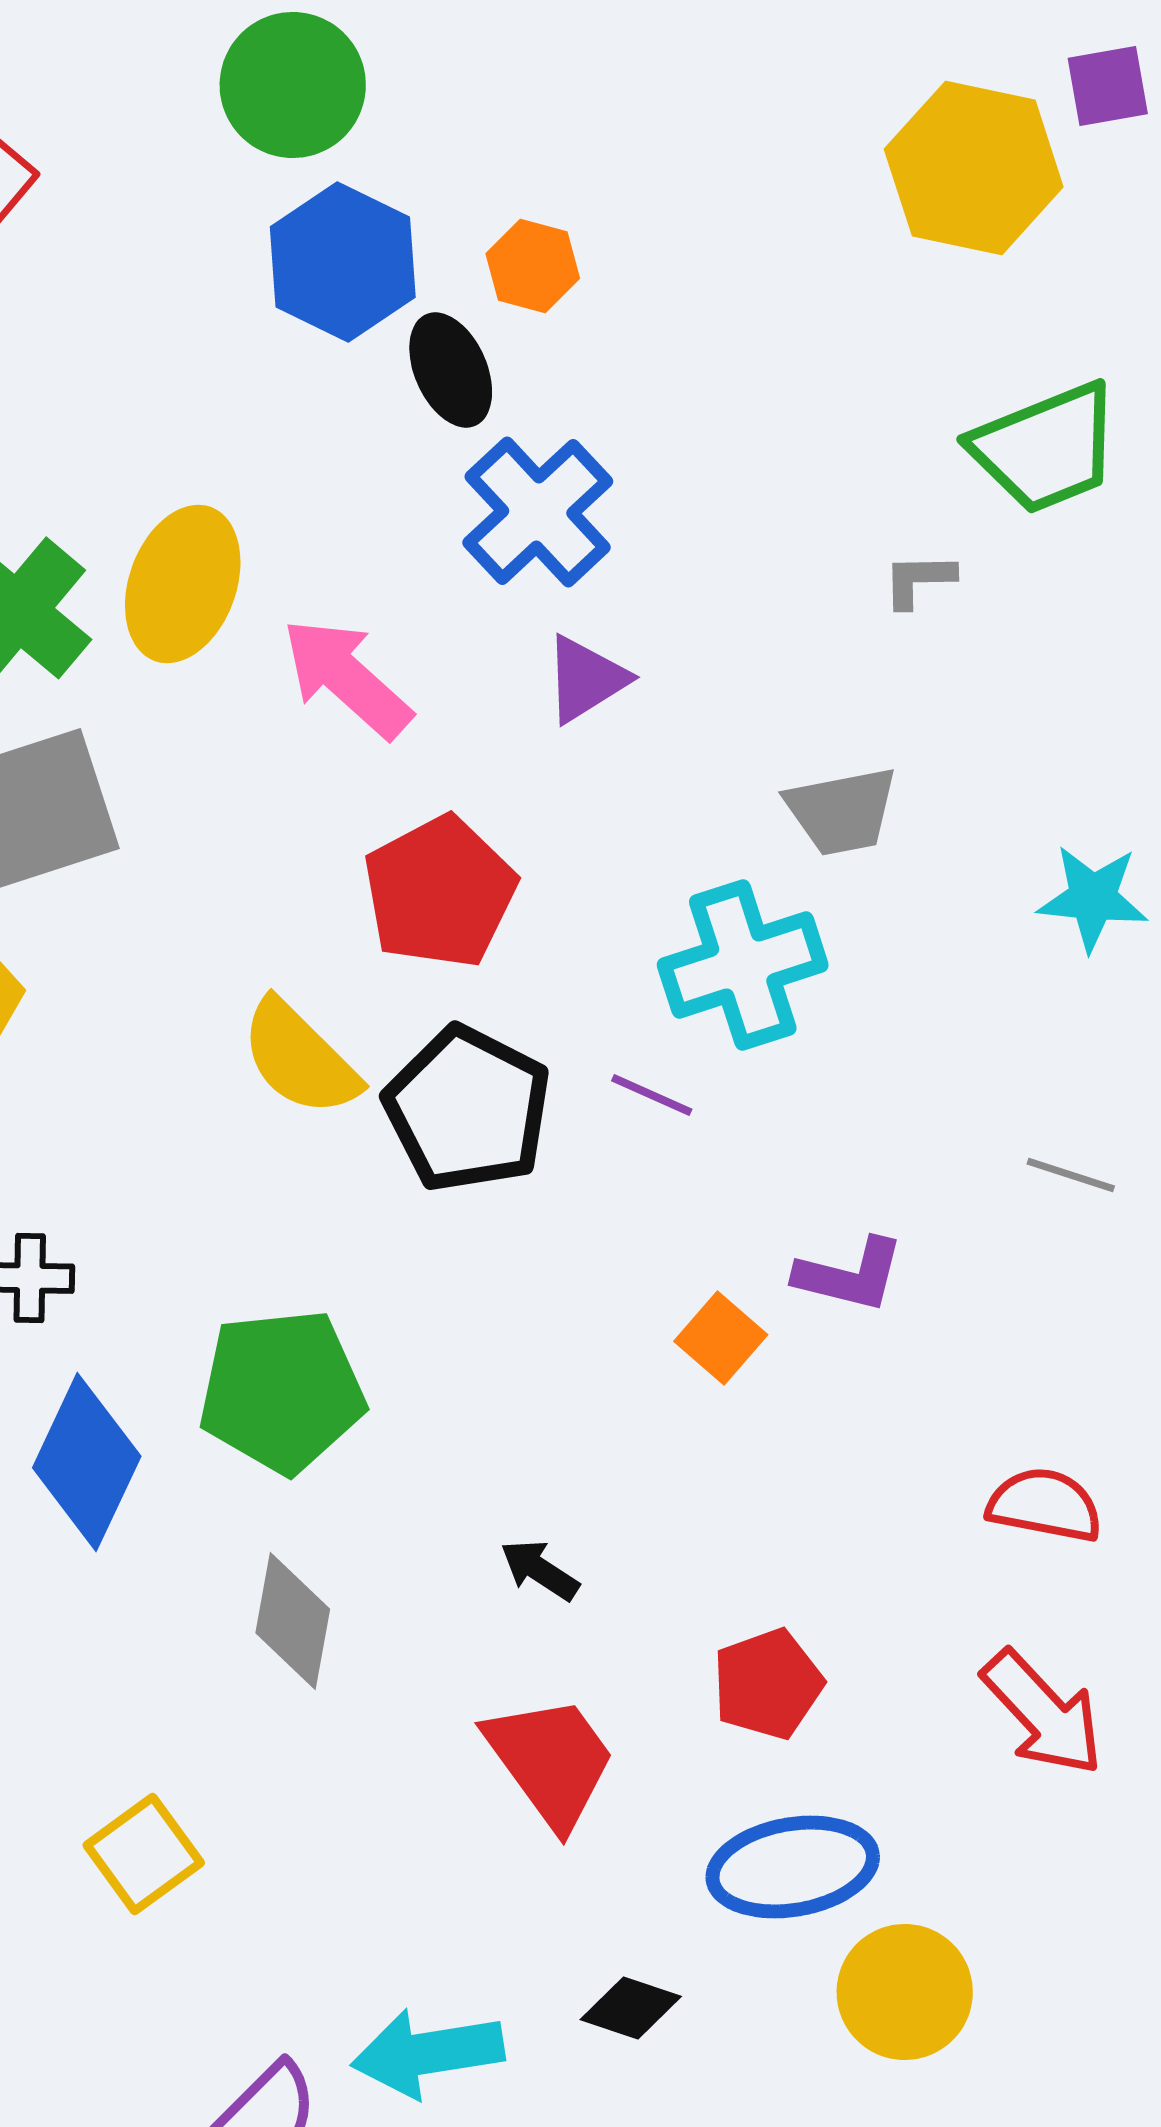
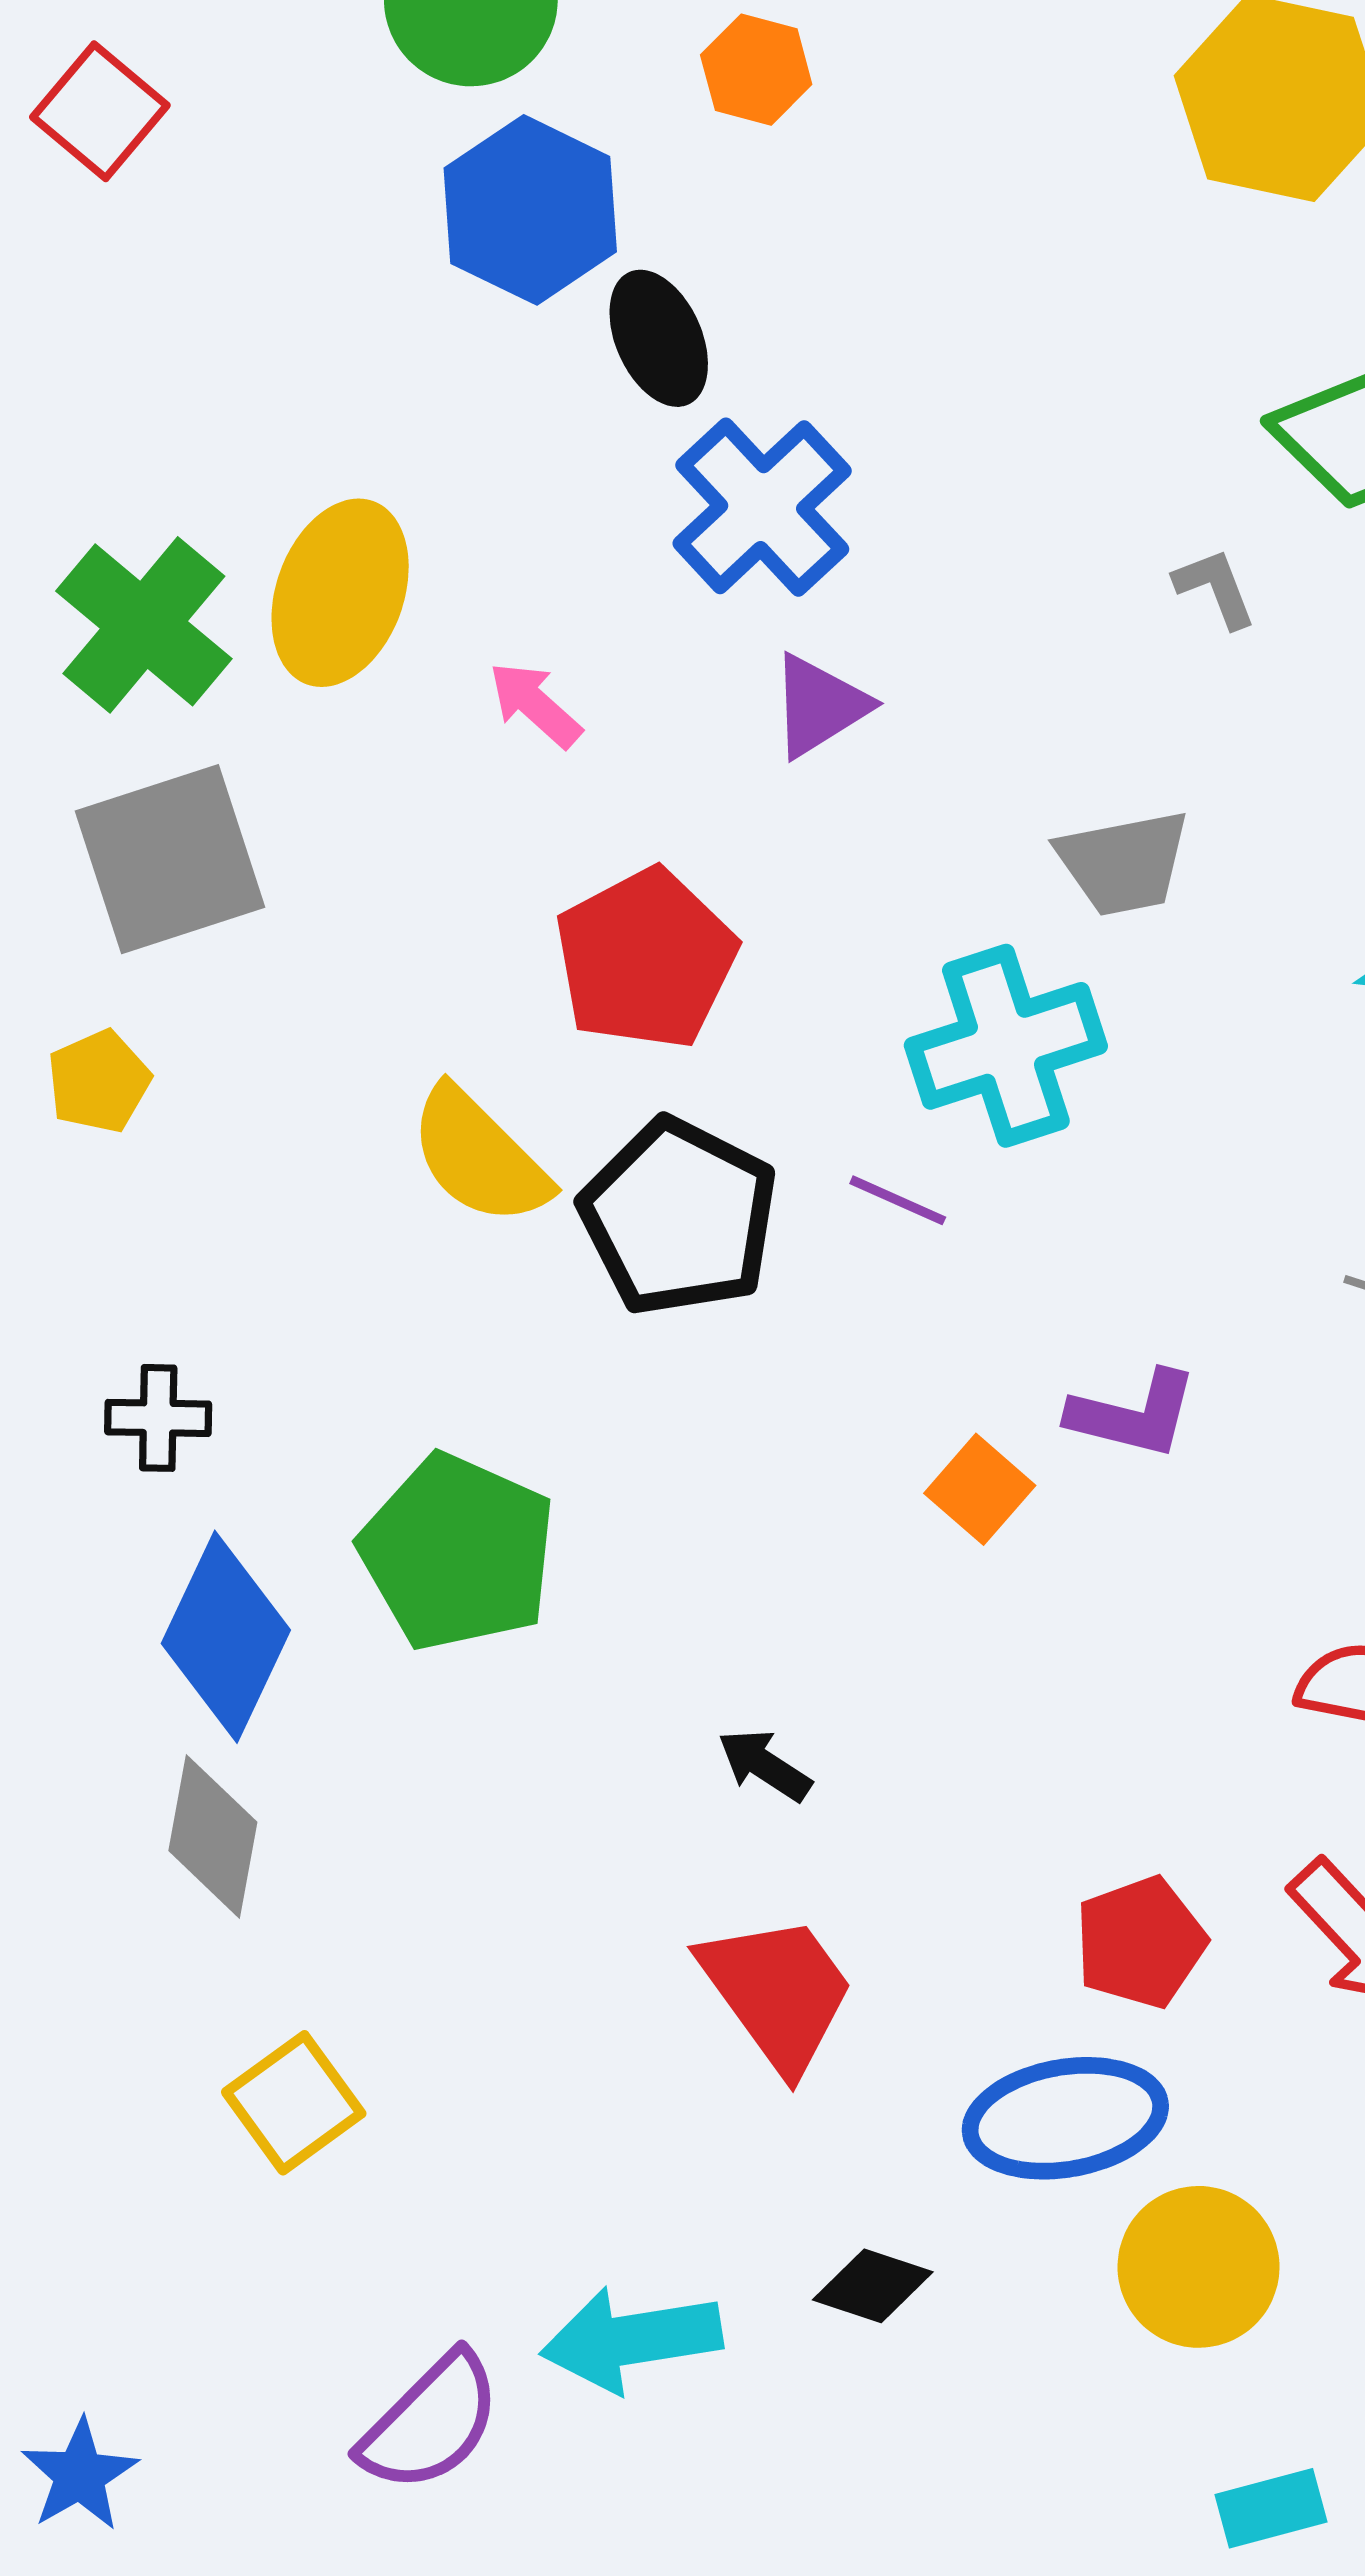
orange hexagon: (533, 266) -> (756, 70), moved
gray L-shape: (919, 580) -> (1215, 588), turned 70
pink arrow: (347, 678) -> (535, 705), size x0.6
green pentagon: (282, 1391) -> (458, 1552), turned 30
gray diamond: (293, 1621) -> (213, 1836), moved
red pentagon: (768, 1684) -> (1140, 1942), moved

